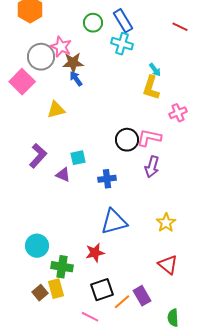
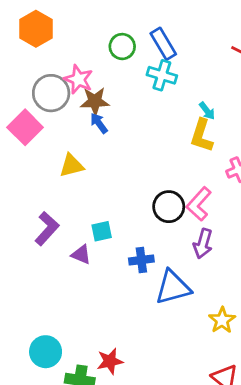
pink L-shape: (149, 138) -> (199, 204), turned -60
blue triangle: (114, 222) -> (173, 287), moved
red star: (95, 253) -> (110, 361), moved

